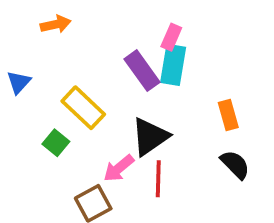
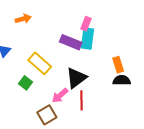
purple rectangle: (142, 71) -> (71, 42), turned -30
black semicircle: (235, 165) -> (122, 80), moved, turned -42

